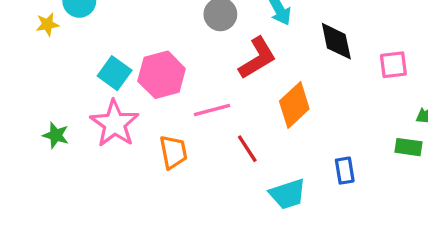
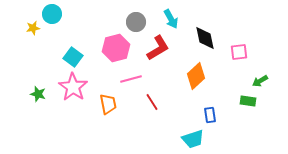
pink hexagon: (162, 75) -> (116, 48), moved
orange diamond: (294, 105) -> (196, 76), moved
cyan trapezoid: (288, 194) -> (193, 139), moved

